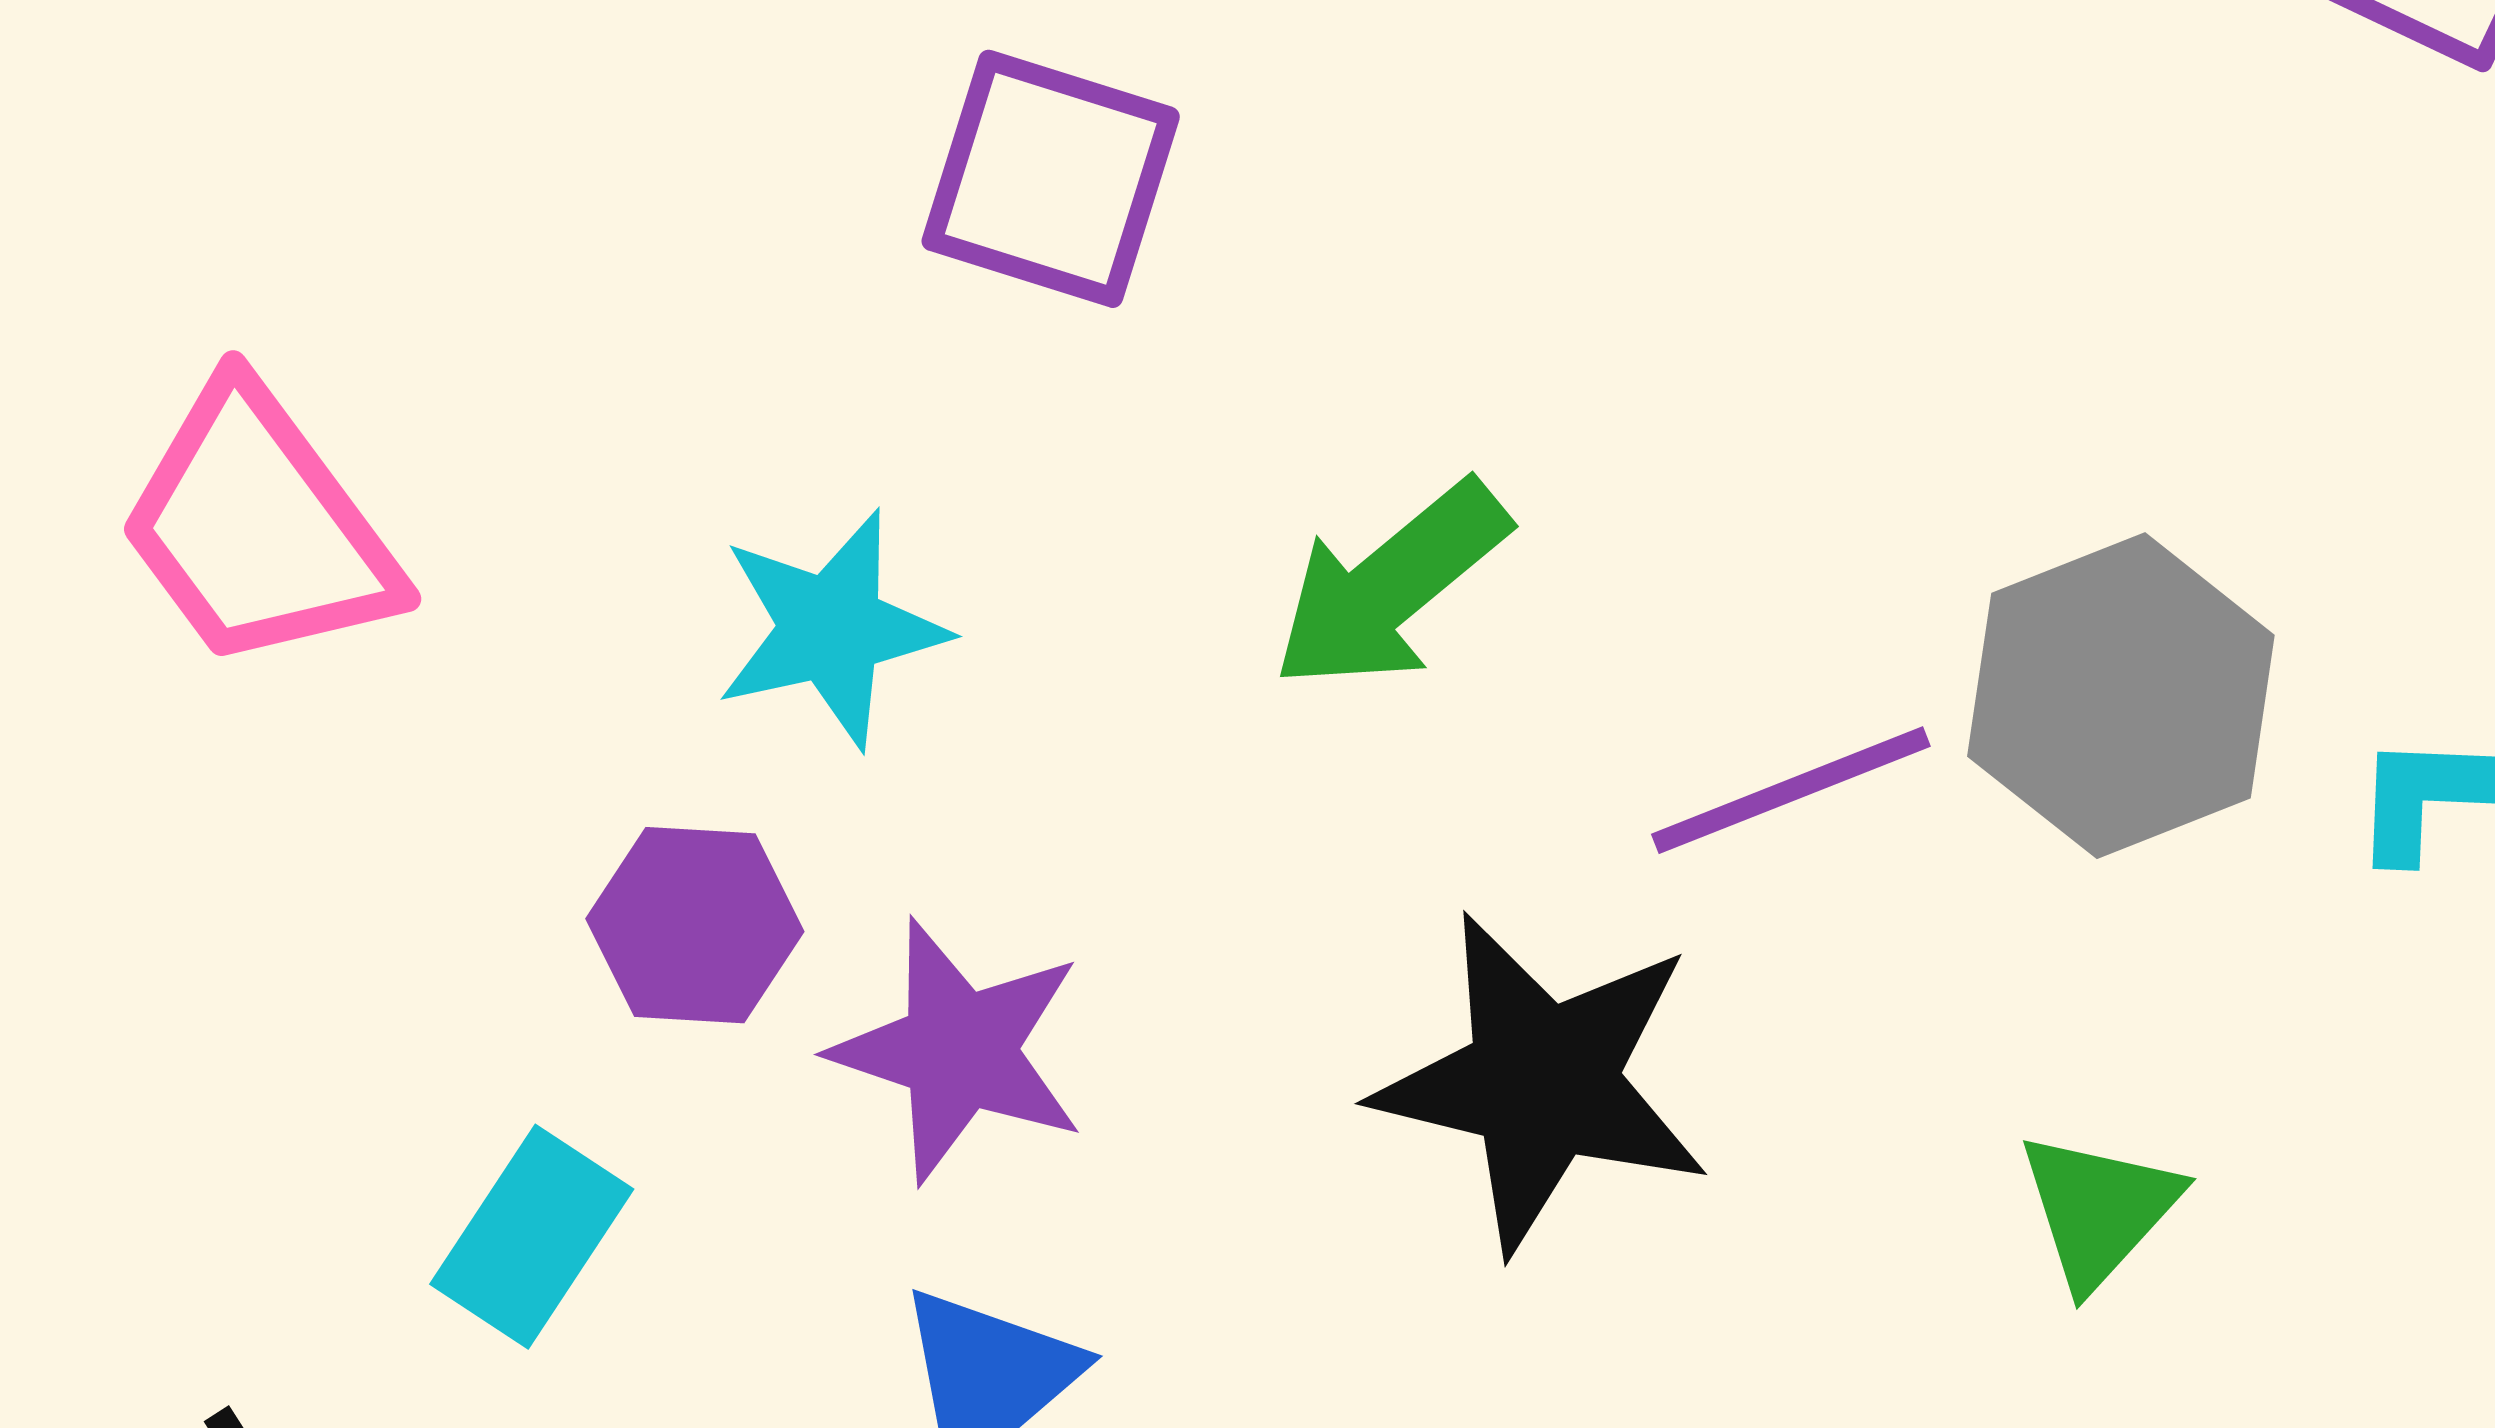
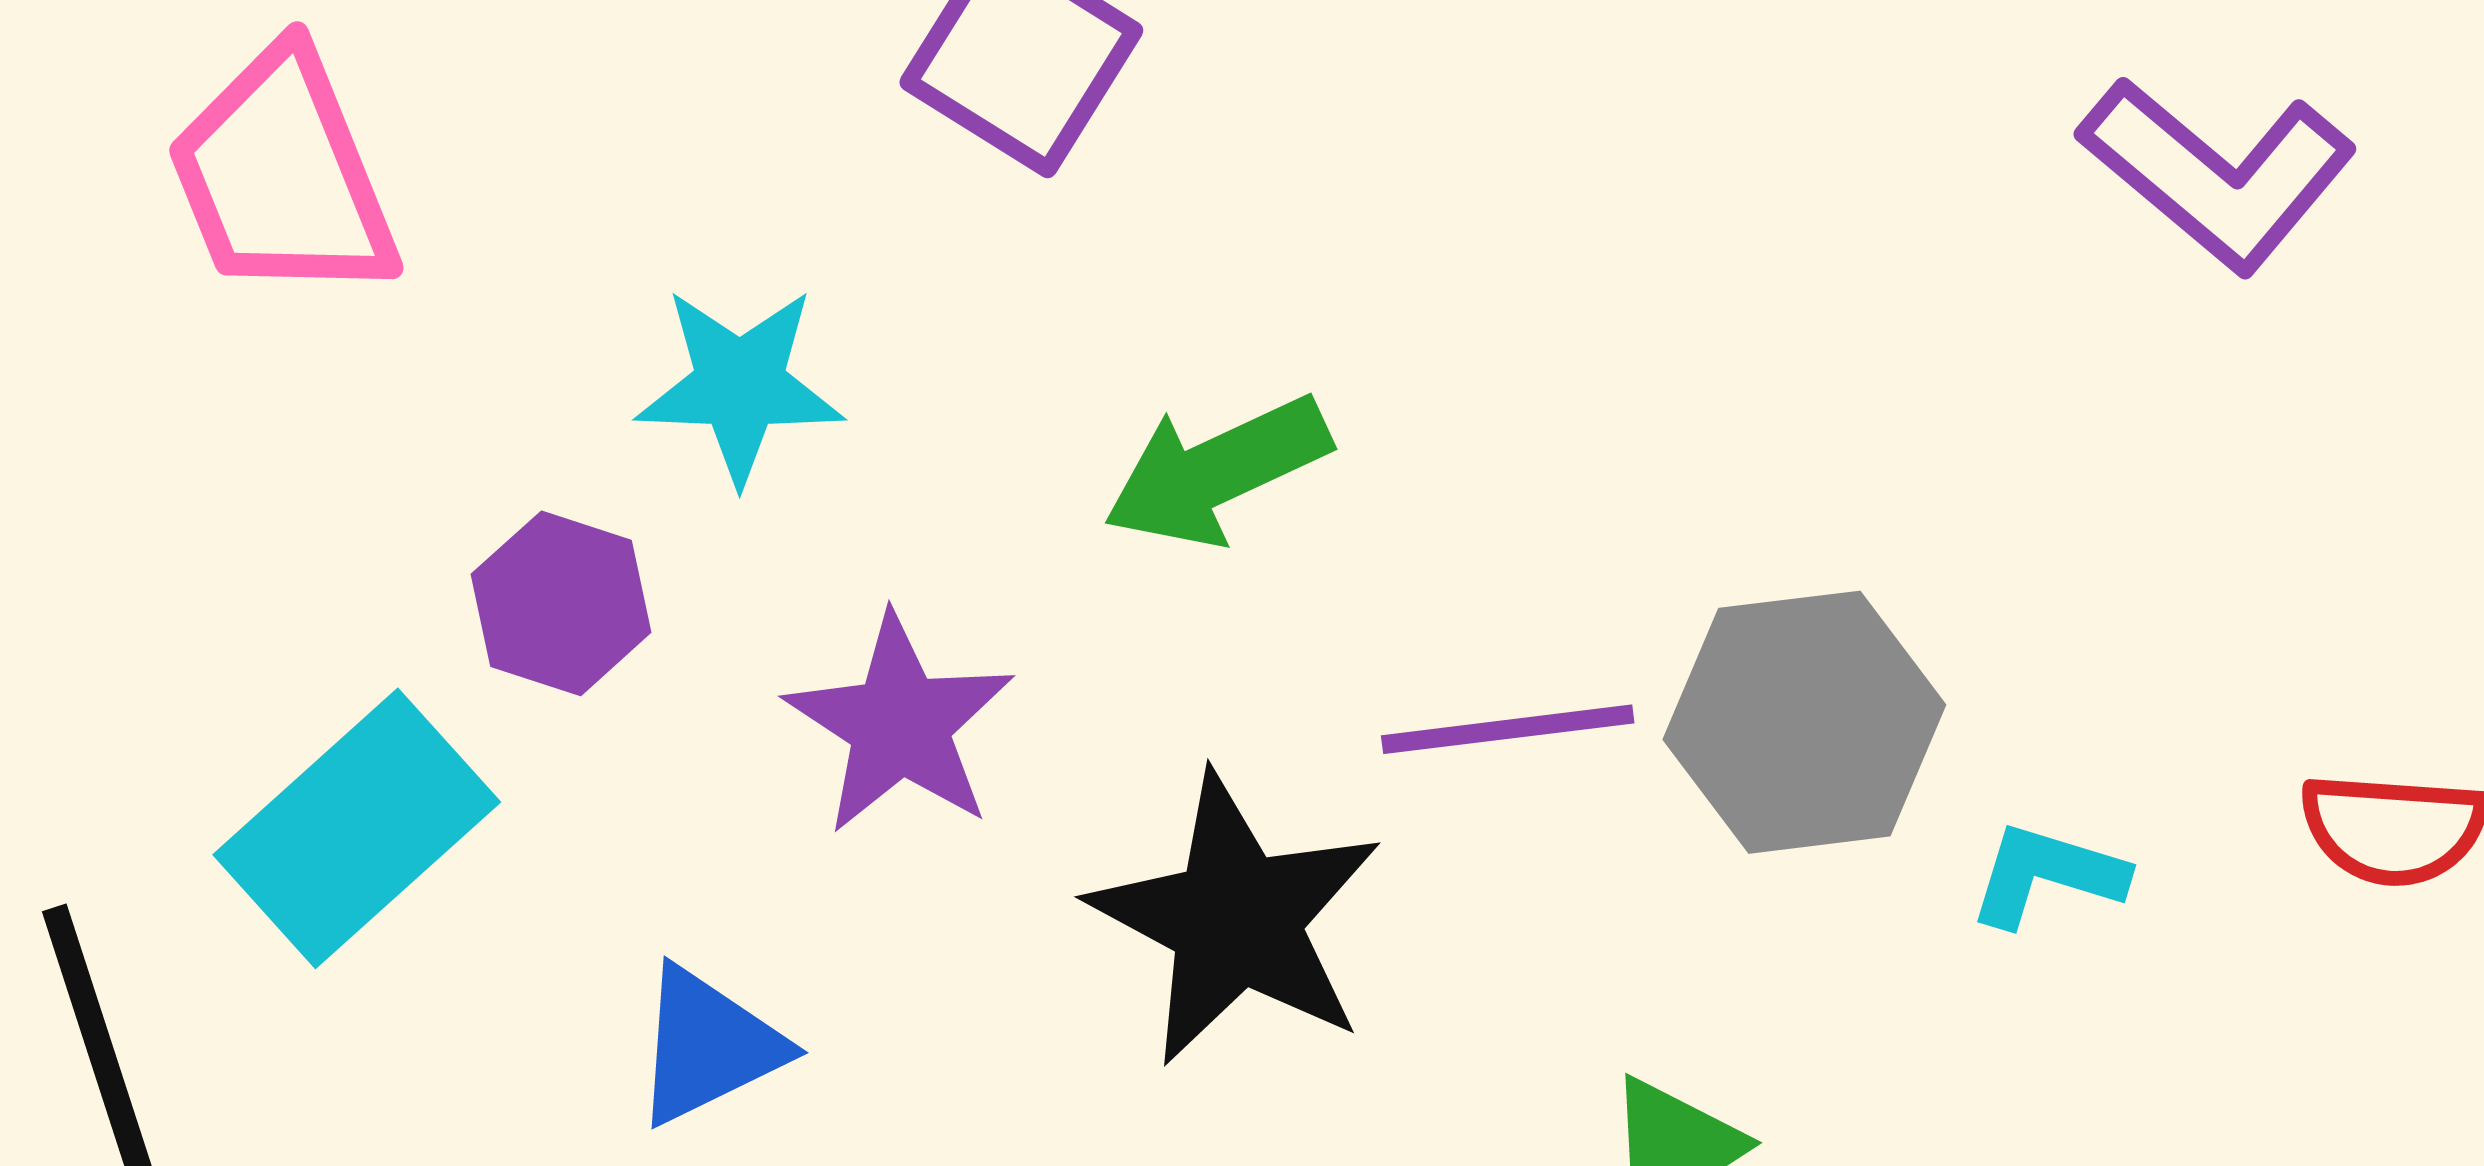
purple star: (959, 1051) -> (900, 724), moved
cyan rectangle: (532, 1237) -> (357, 828), size x1.5

